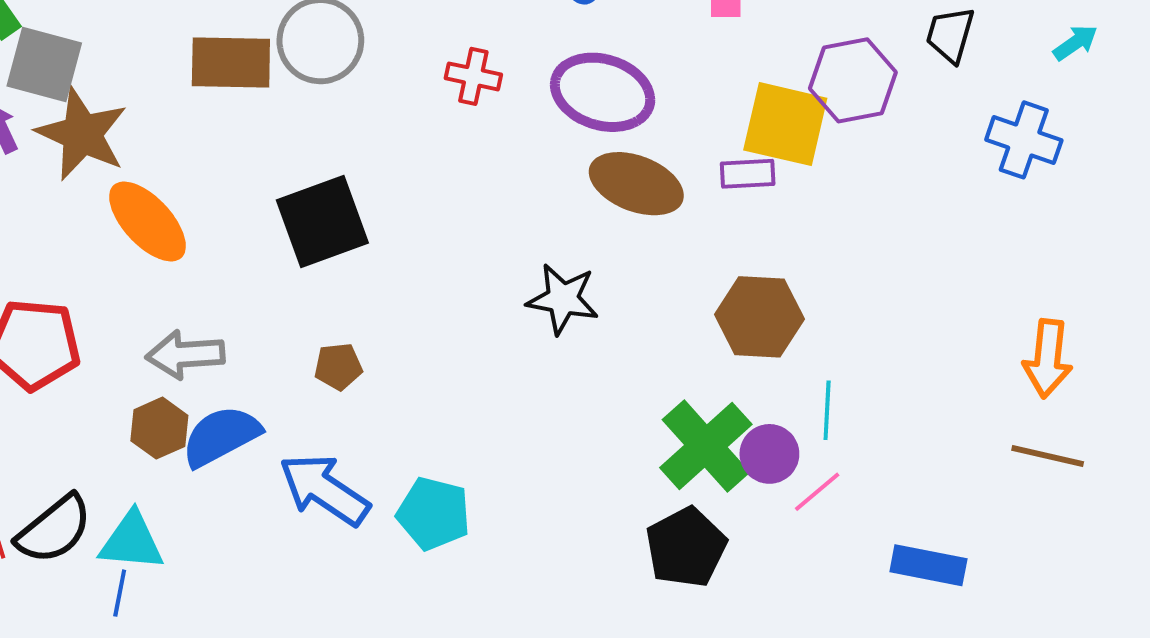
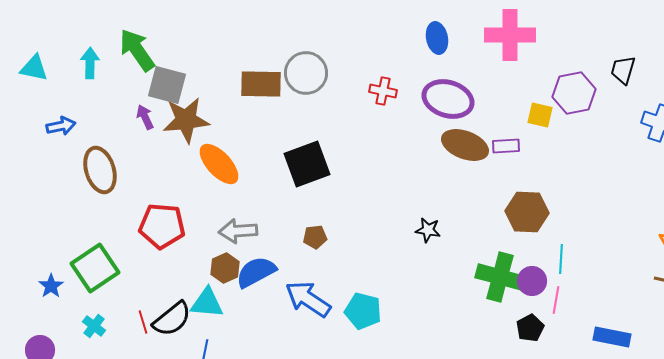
yellow square: (785, 124) -> (540, 115), size x0.6
brown star: (82, 134) -> (186, 120), turned -30
purple rectangle: (748, 174) -> (506, 146), moved
black star: (563, 299) -> (428, 230), moved, size x0.7
green cross: (706, 446) -> (500, 277), turned -33
pink line: (817, 492) -> (556, 300), turned -40
cyan triangle: (132, 541) -> (207, 303), moved
black pentagon: (686, 547) -> (530, 328), moved, size x0.7

